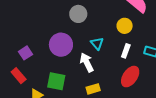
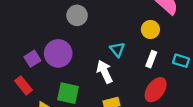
gray circle: (78, 14) -> (77, 15), moved
purple circle: (61, 45) -> (58, 53), moved

